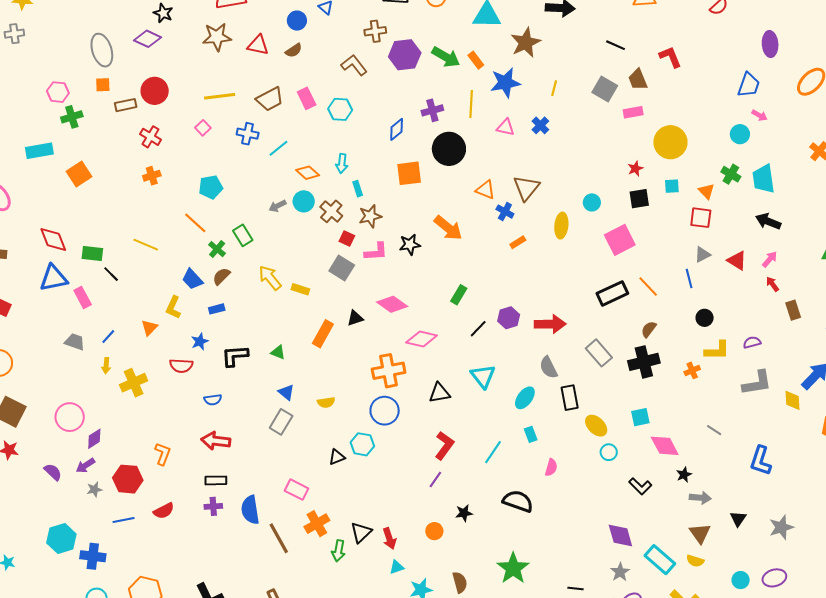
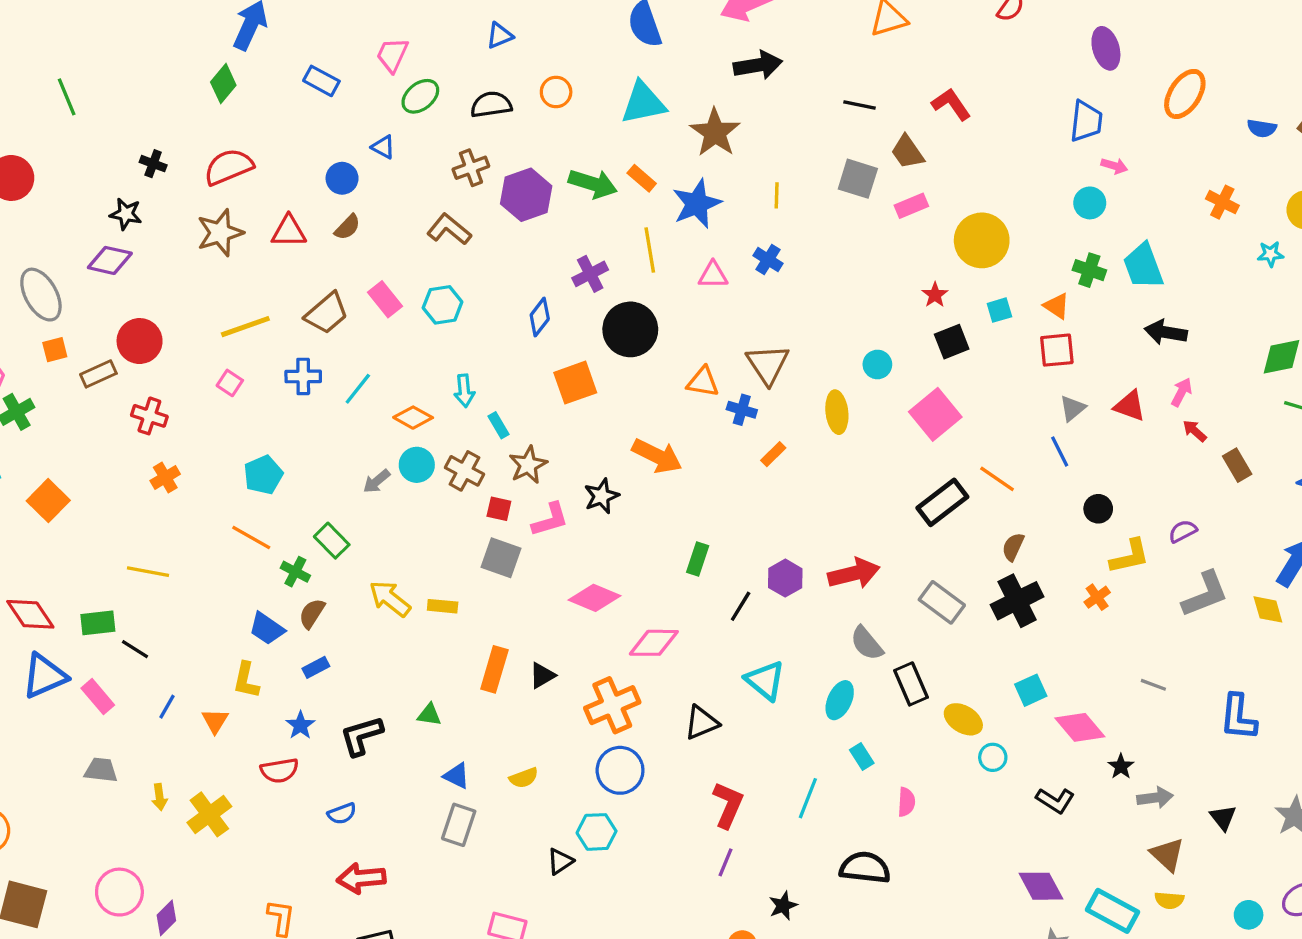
yellow line: (146, 245) -> (148, 572), moved
black triangle: (355, 318) -> (542, 675), moved
blue line: (108, 337) -> (167, 707), moved

